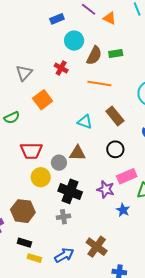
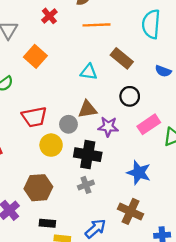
red cross: (61, 68) -> (49, 16), turned 32
purple star: (106, 189) -> (108, 127), moved
blue star: (123, 210) -> (139, 173), moved, size x1.5

